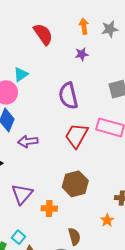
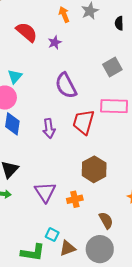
purple star: (82, 54) -> (55, 42), moved
purple arrow: (28, 141) -> (49, 128), moved, turned -78

